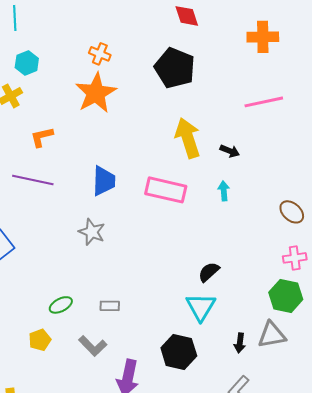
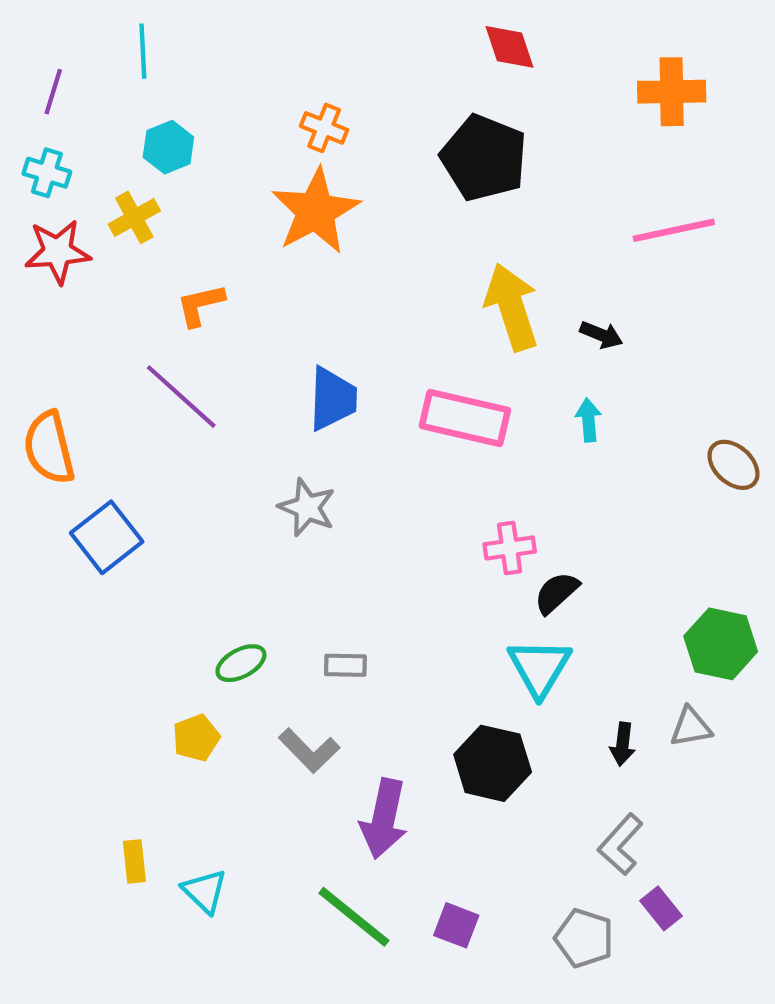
purple line: (33, 180) -> (181, 397), turned 30
pink cross: (295, 258) -> (510, 548), moved
gray triangle: (272, 335) -> (691, 727), size x0.7

